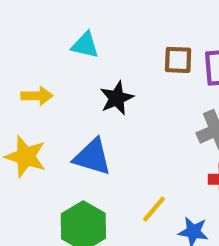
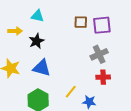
yellow arrow: (37, 96) -> (15, 31), moved
black star: (117, 98) -> (37, 41), moved

